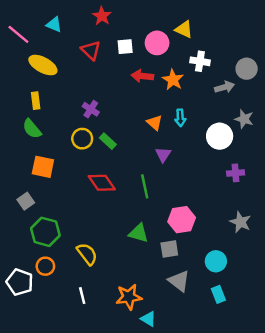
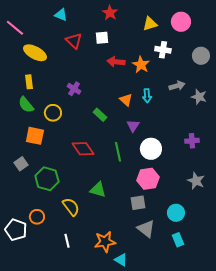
red star: (102, 16) -> (110, 13), moved
cyan triangle: (54, 25) -> (61, 15), moved
yellow triangle: (184, 29) -> (150, 24), turned -42
pink circle: (157, 43) -> (181, 22), moved
gray arrow: (224, 87) -> (177, 86), moved
white circle: (220, 136) -> (151, 149), moved
yellow circle: (82, 139) -> (53, 113), moved
green rectangle: (108, 141) -> (100, 115), moved
green hexagon: (45, 232) -> (47, 179), moved
green triangle: (139, 233) -> (98, 190), moved

